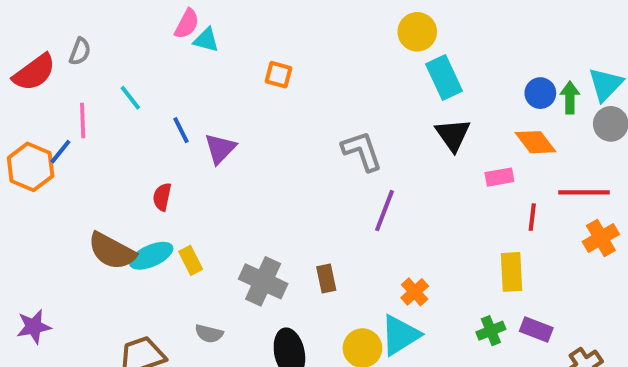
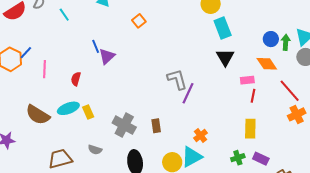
orange square: (279, 75) -> (139, 21), turned 32
cyan line: (130, 98) -> (64, 15), moved
pink line: (83, 121) -> (45, 69), moved
blue line: (181, 130) -> (96, 46), moved
gray L-shape: (362, 151) -> (177, 79), moved
red line: (584, 192) -> (290, 91), turned 45
red line: (532, 217) -> (253, 96), moved
brown semicircle: (112, 251) -> (38, 115), moved

